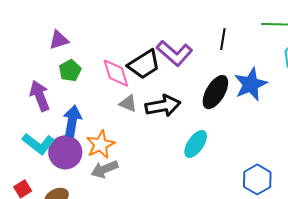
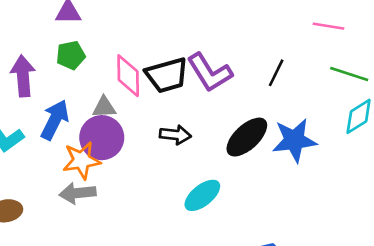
gray triangle: (128, 103) -> (104, 107), moved, turned -42
black arrow: (163, 106) -> (175, 135), size x0.7
purple circle: (65, 152) -> (102, 138), moved

